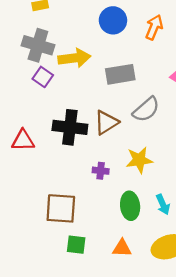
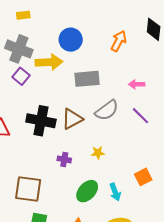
blue circle: (113, 20) -> (71, 40), moved
yellow star: (139, 160) -> (98, 153), size x0.6
green ellipse: (130, 206) -> (87, 191), turned 45

